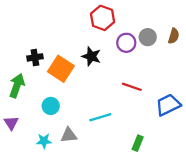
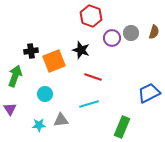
orange square: (61, 69) -> (54, 61), turned 35
red line: (132, 87) -> (93, 77), moved
green rectangle: (138, 143) -> (122, 127), size x1.5

